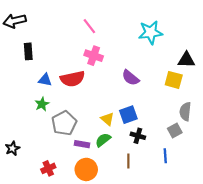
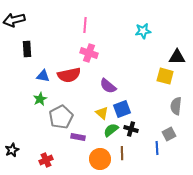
pink line: (89, 26) -> (85, 25), turned 42
cyan star: (151, 32) -> (143, 31), size x0.7
purple semicircle: (130, 78) -> (108, 86), moved
gray square: (175, 130) -> (169, 134), moved
green semicircle: (103, 140) -> (111, 130), moved
black star: (12, 148) -> (12, 150), moved
orange circle: (86, 169) -> (100, 159), moved

